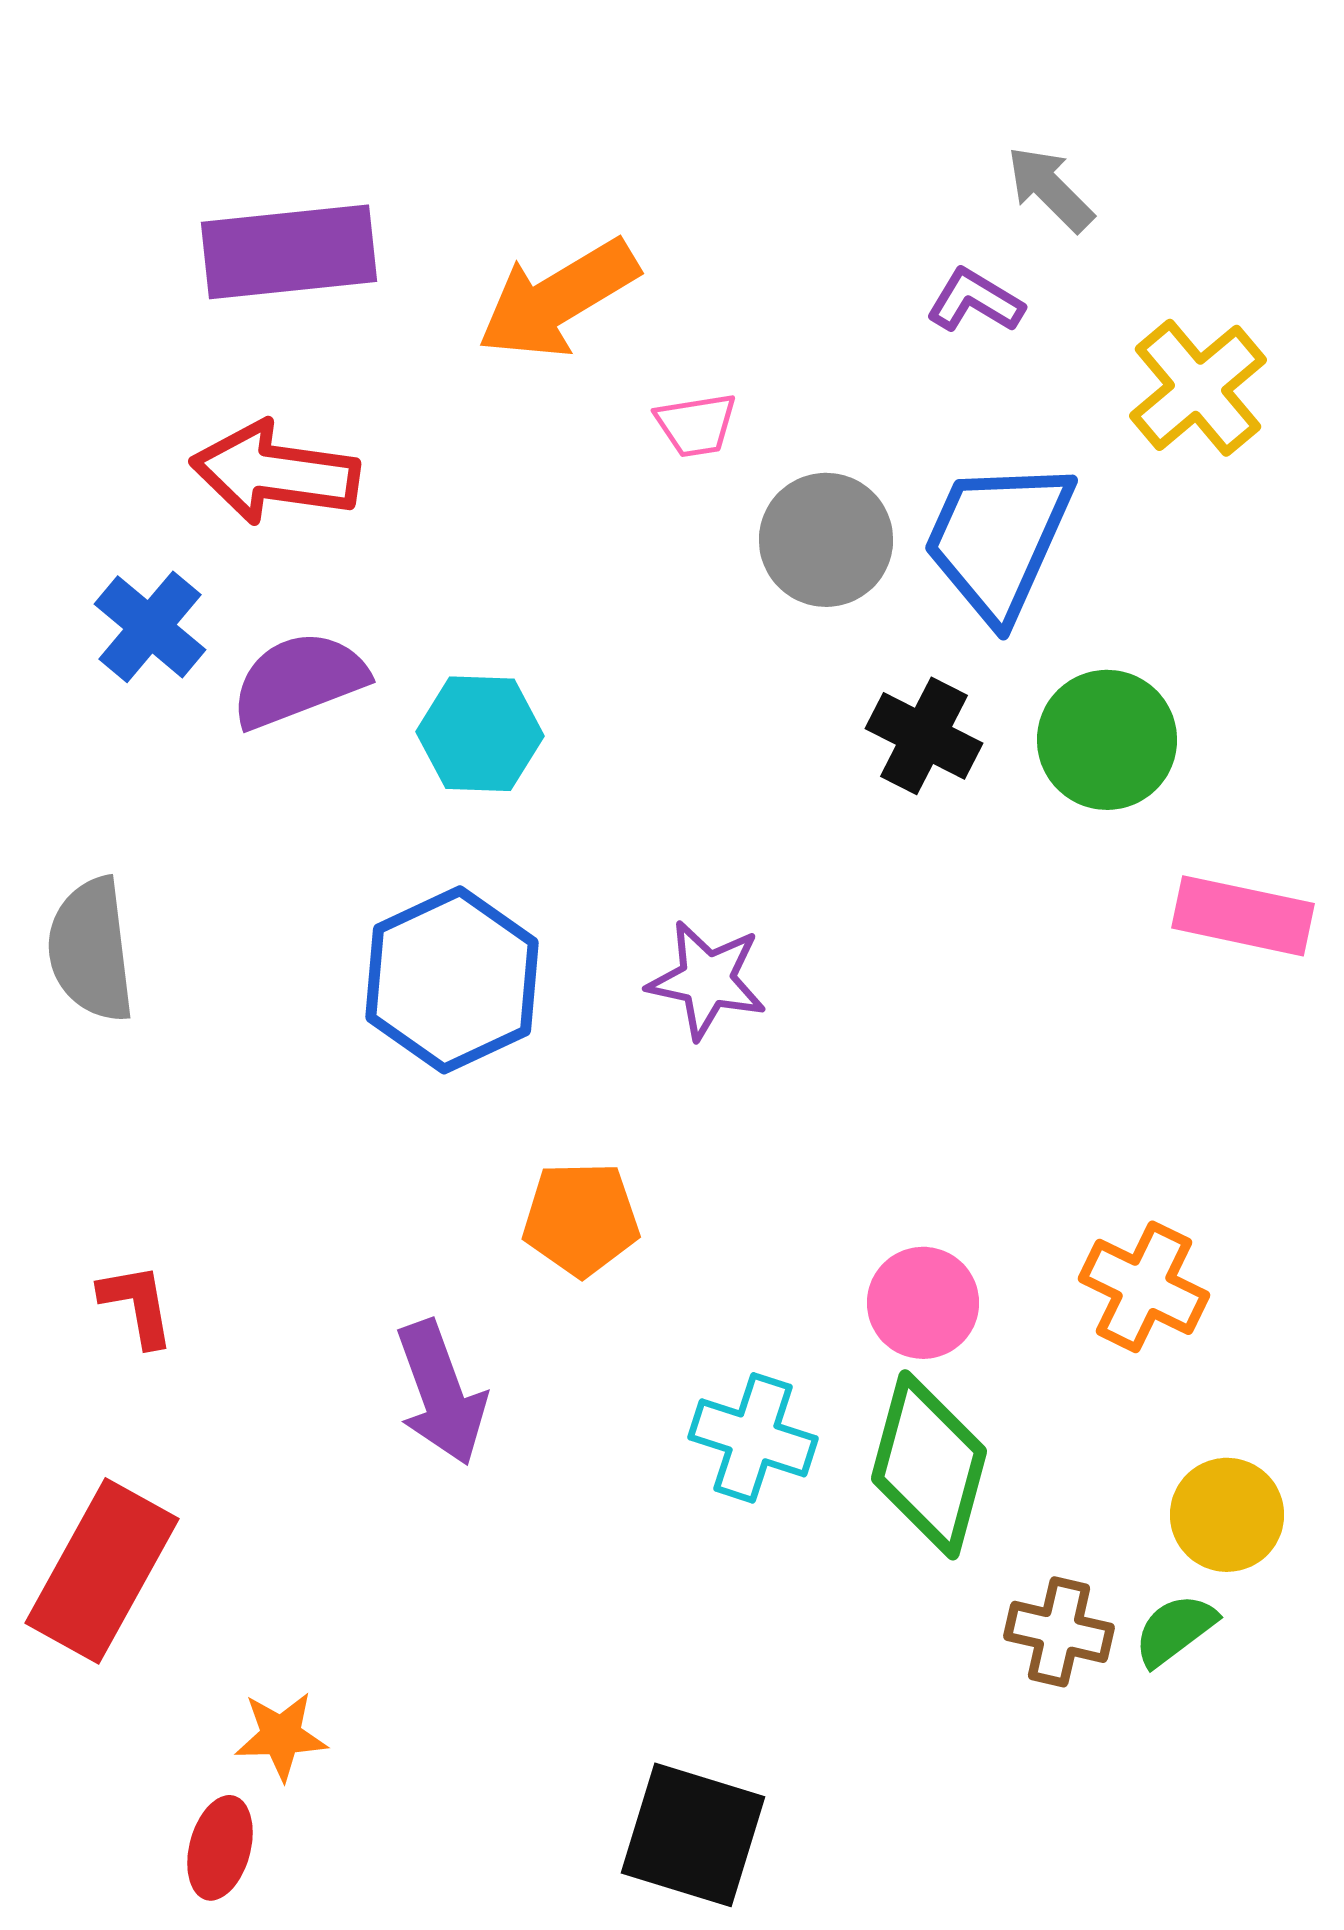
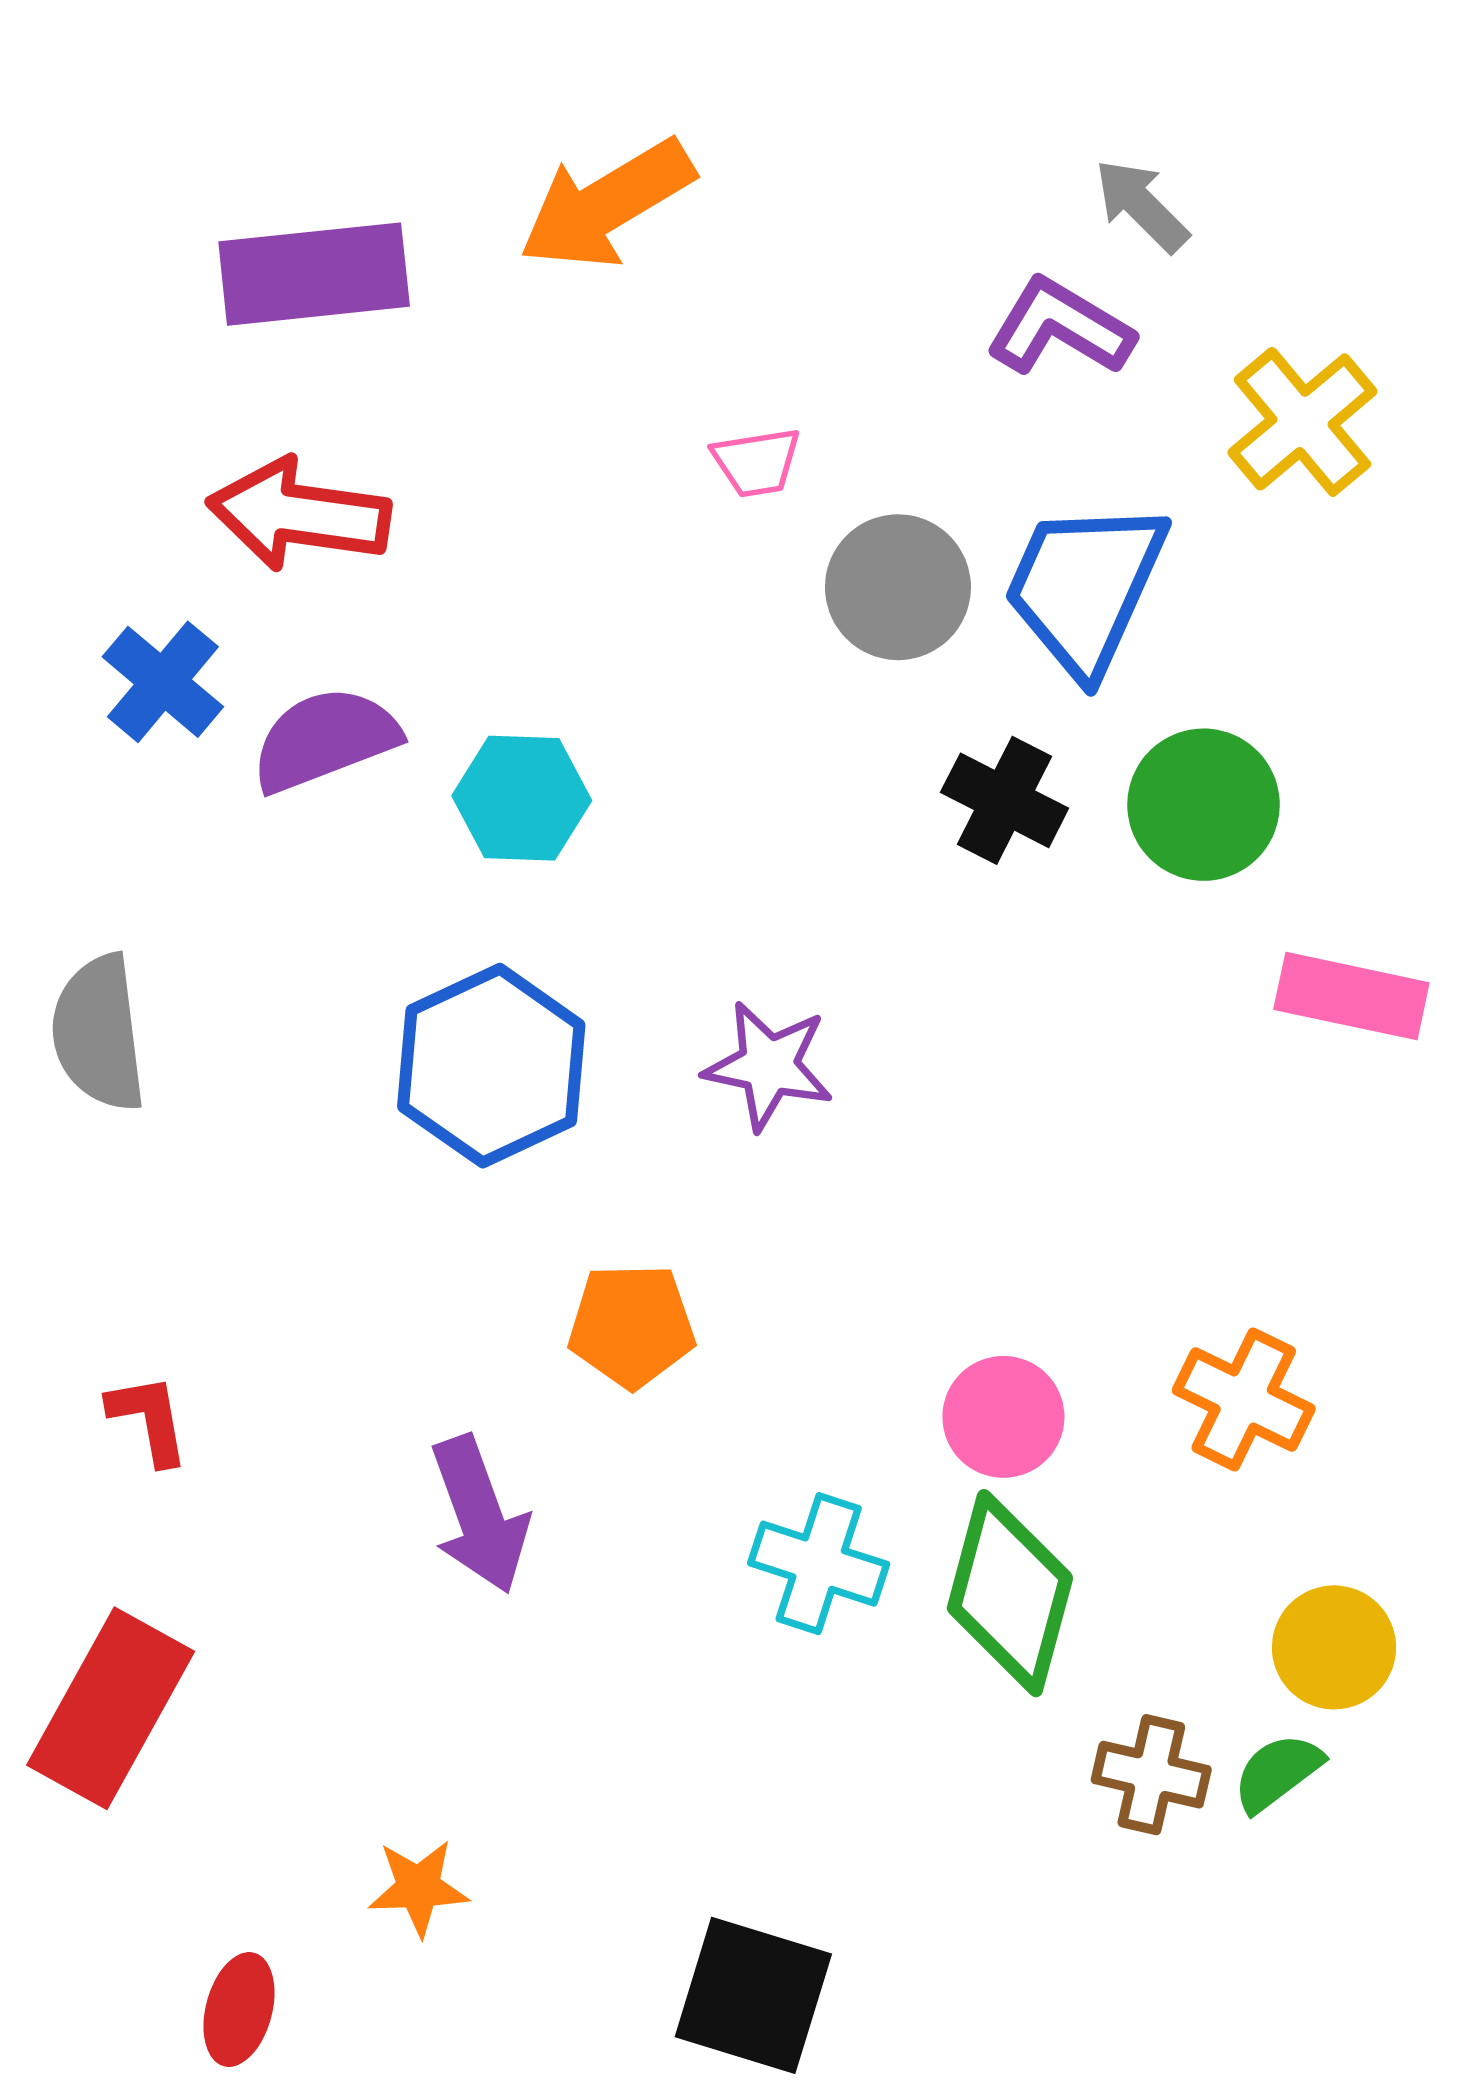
orange arrow: (558, 299) -> (607, 204), moved
purple L-shape: (975, 301) -> (1060, 327), size x1.4
orange star: (281, 1736) -> (418, 1888), moved

